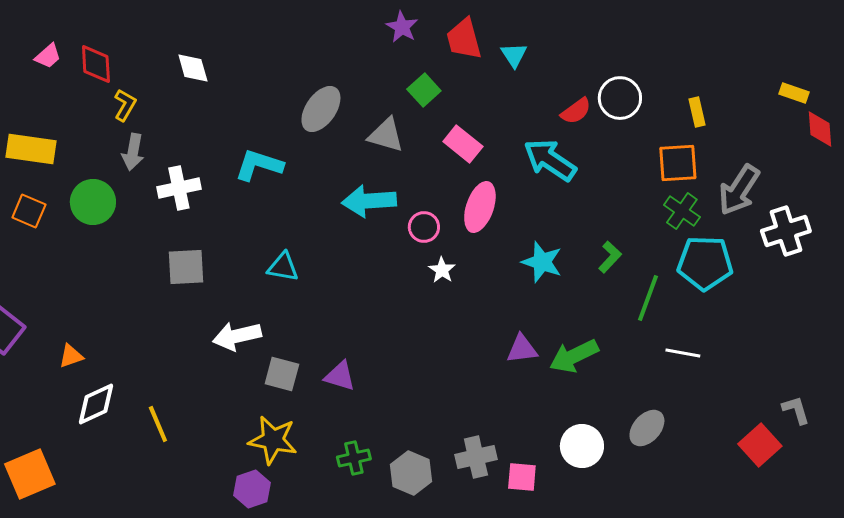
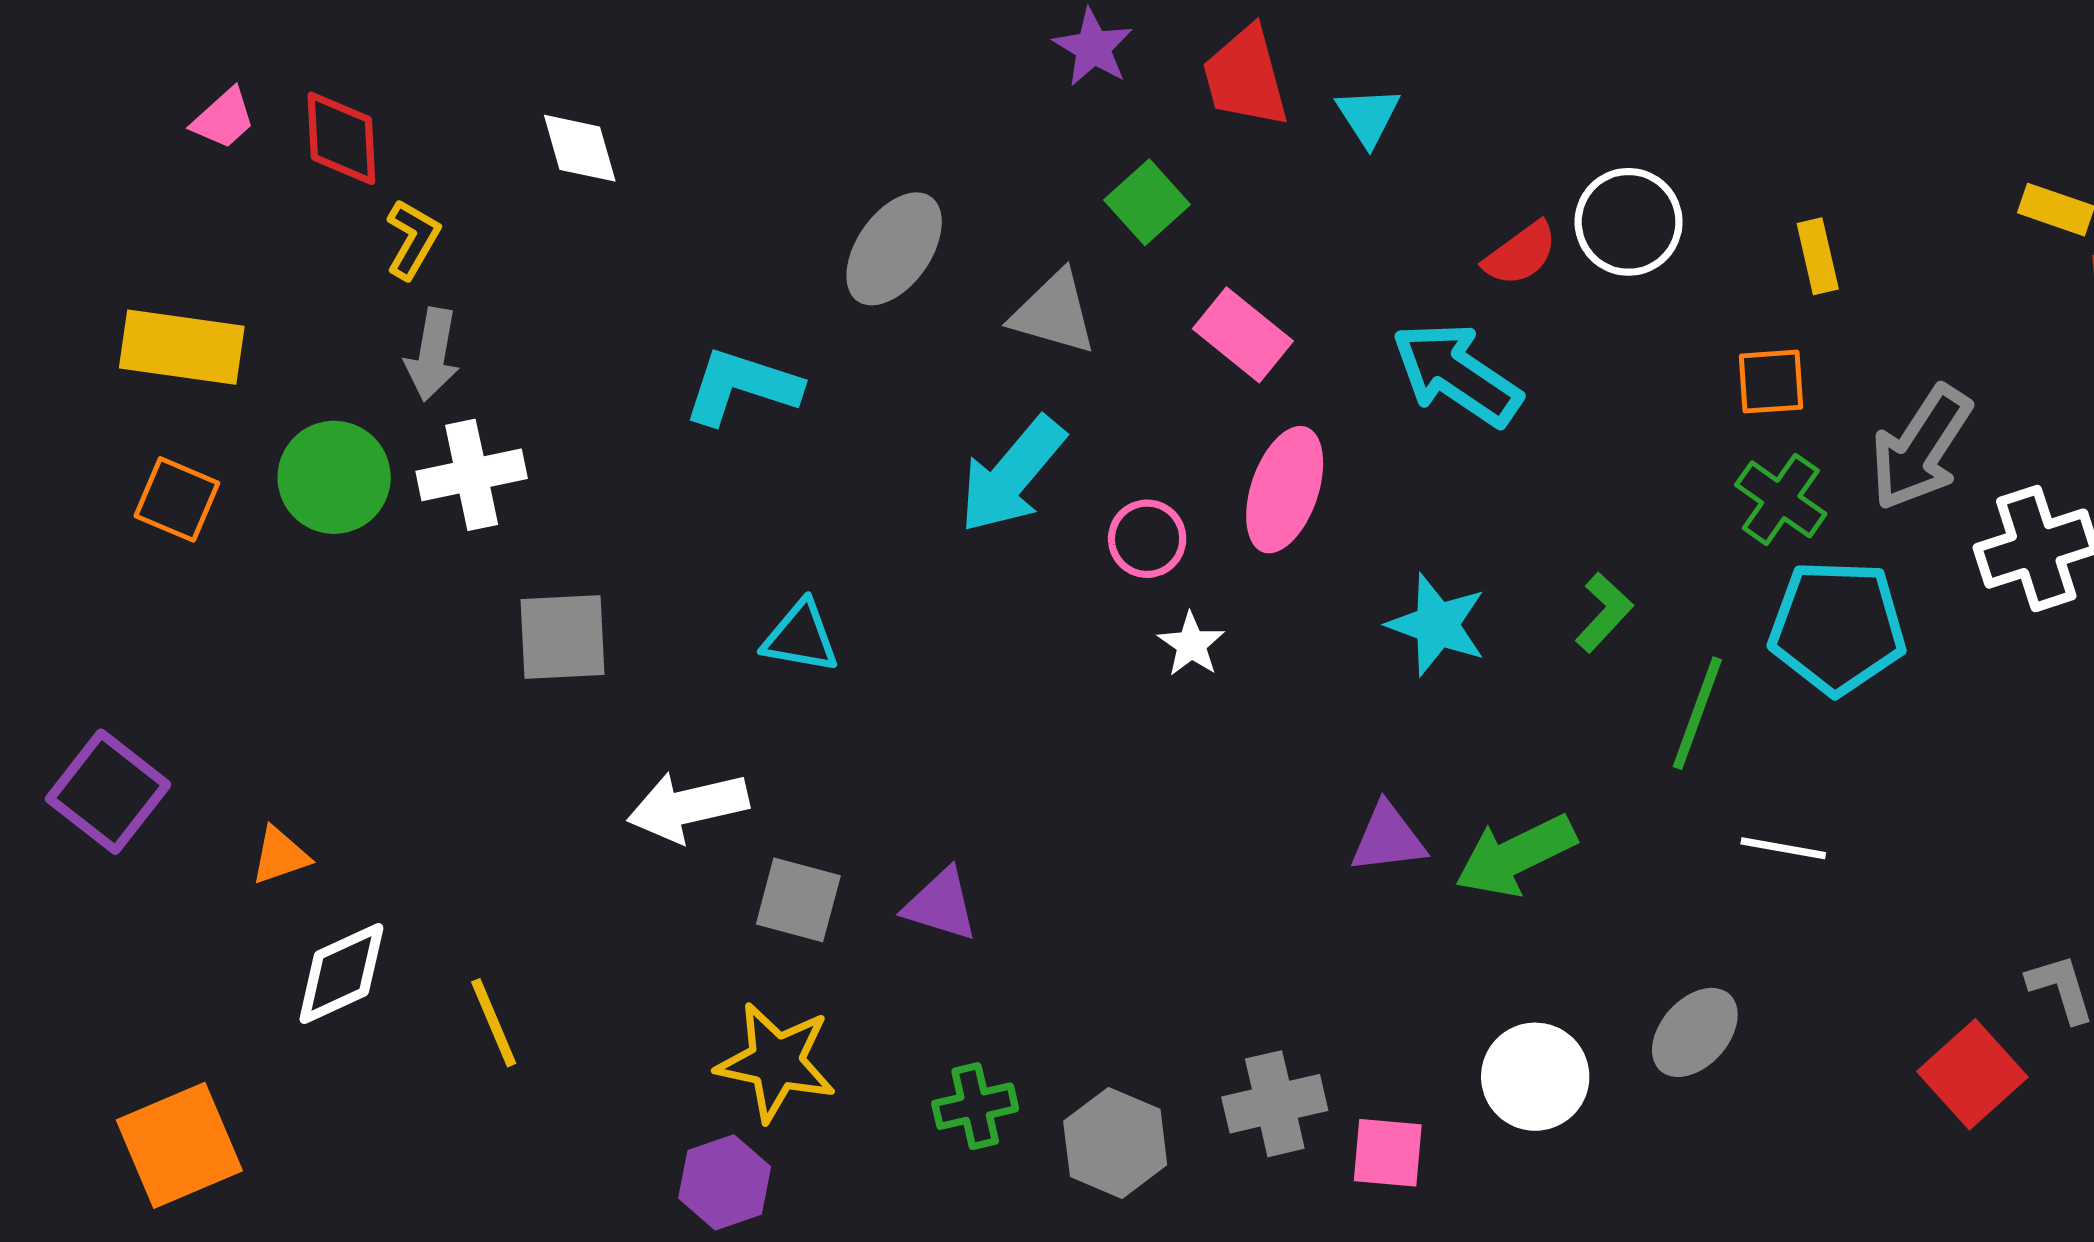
orange square: (678, 163) -> (1771, 382), size x0.7
white cross: (179, 188) -> (472, 475), moved
cyan arrow: (369, 201) -> (1012, 475), turned -46

